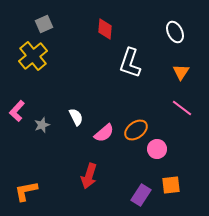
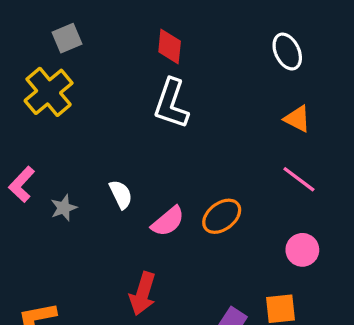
white L-shape: (130, 63) -> (171, 104), moved
orange triangle: (181, 72) -> (297, 119), turned -36
pink circle: (157, 149) -> (302, 250), moved

